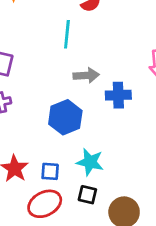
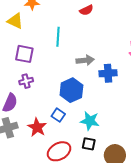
cyan line: (67, 34) -> (58, 37), moved
blue square: (50, 171) -> (58, 115), moved, turned 32

